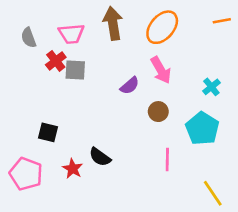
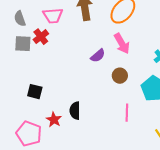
gray square: (75, 70) -> (23, 44), moved
black semicircle: (100, 157) -> (75, 111), turned 54
pink pentagon: (26, 174) -> (29, 134), moved

